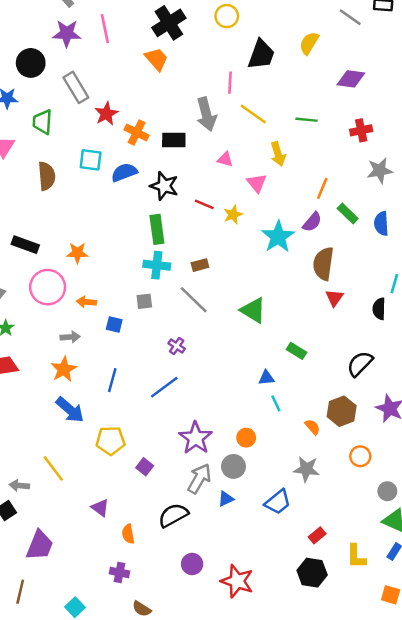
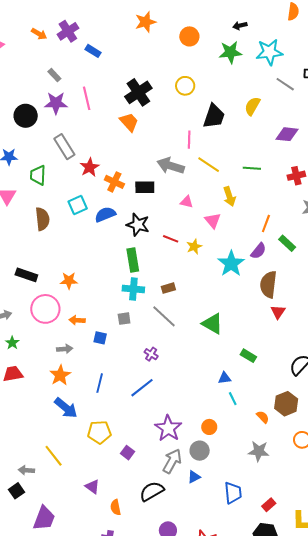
black circle: (31, 63) -> (26, 116), moved
gray arrow: (206, 114) -> (171, 166), turned 124
cyan square: (91, 160) -> (78, 205), turned -30
blue trapezoid: (278, 502) -> (233, 493), moved, turned -55

